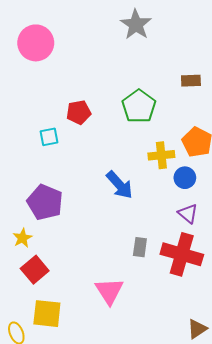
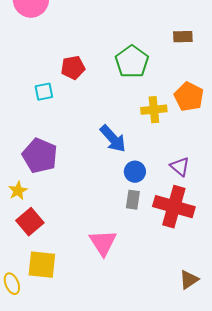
blue circle: (185, 178) -> (135, 172), moved

